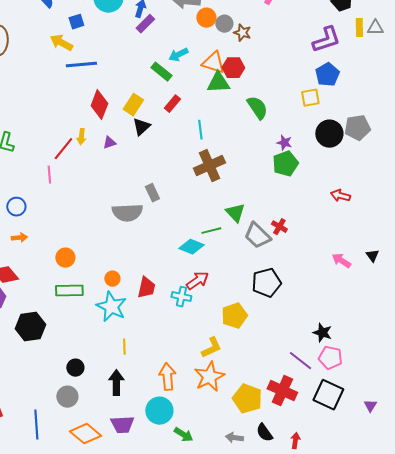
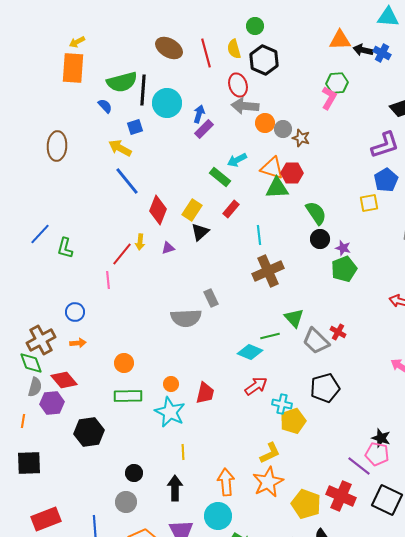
blue line: (81, 65) -> (127, 181), moved, turned 56
black circle: (329, 134) -> (320, 239), moved, size x0.7
cyan cross: (181, 297) -> (282, 404), moved
pink pentagon: (330, 358) -> (377, 454), moved

